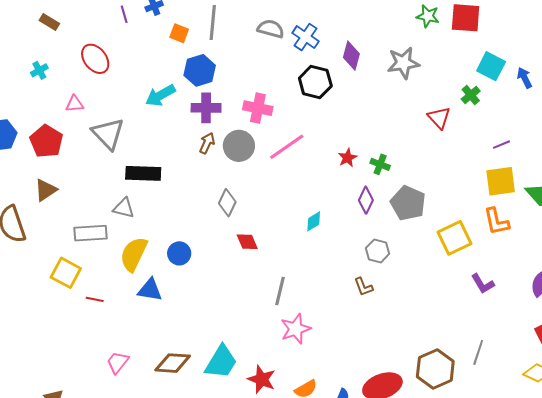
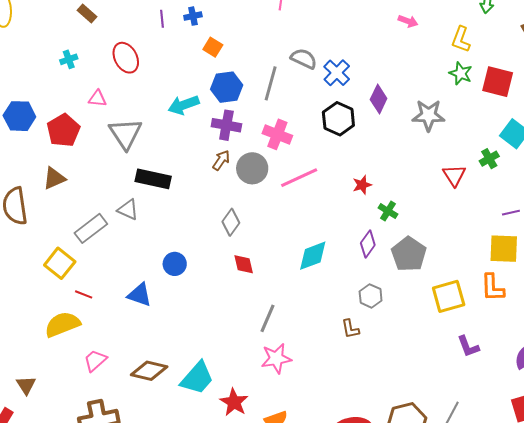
gray line: (213, 22) -> (271, 83), moved
red star: (347, 158) -> (362, 185), moved
cyan diamond: (314, 221) -> (313, 256), size x1.6
gray rectangle: (91, 233) -> (91, 228), turned -44
yellow semicircle: (134, 254) -> (62, 324), moved, turned 33

